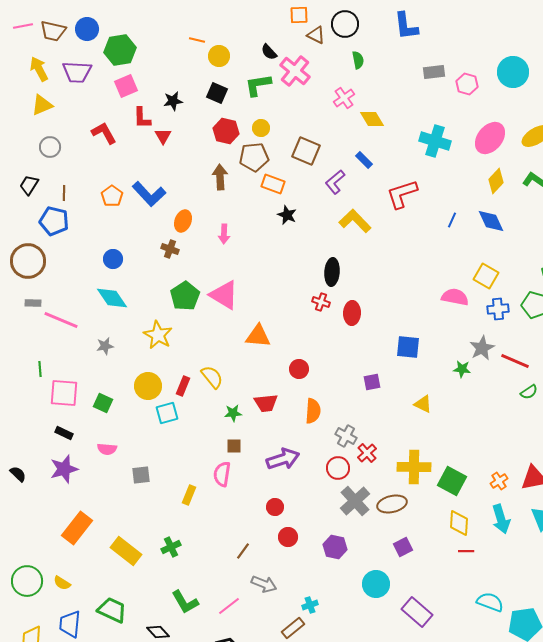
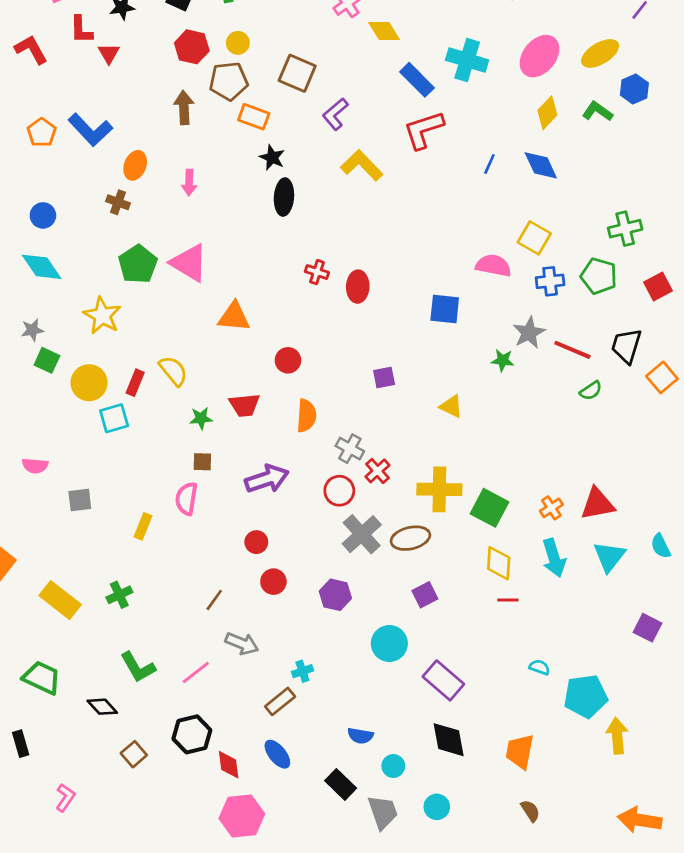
blue rectangle: (364, 160) -> (417, 80), moved, size x1.5
black ellipse: (332, 272) -> (284, 197), moved
blue square: (408, 347) -> (445, 309), moved
green square: (103, 403) -> (47, 360), moved
cyan semicircle: (490, 602) -> (539, 667), size x0.6

